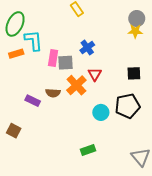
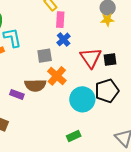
pink rectangle: (53, 58) -> (60, 20), moved
red triangle: (95, 74) -> (91, 58), moved, size x1.6
brown semicircle: (53, 93) -> (35, 85), size x1.5
cyan circle: (101, 112) -> (82, 99), size x1.6

